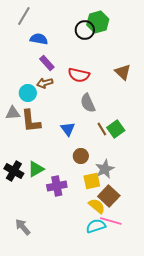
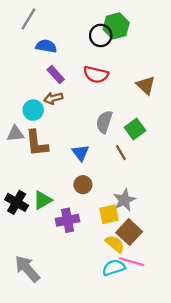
red semicircle: (79, 75) -> (96, 75), moved
gray semicircle: (88, 103) -> (104, 122), turned 42
green square: (116, 129) -> (135, 129), moved
brown circle: (81, 156) -> (83, 185), moved
gray arrow: (23, 227) -> (27, 269), size x1.4

